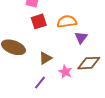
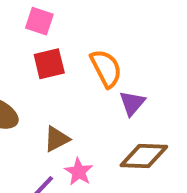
orange semicircle: (67, 21) -> (106, 68), turned 66
pink star: (65, 72) -> (79, 172), moved

